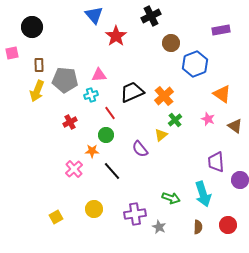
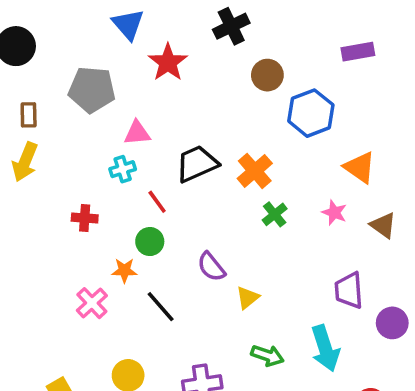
gray pentagon: (65, 80) -> (92, 90), moved
red cross: (70, 122) -> (85, 218), turned 32
yellow triangle: (161, 135) -> (247, 298), moved

